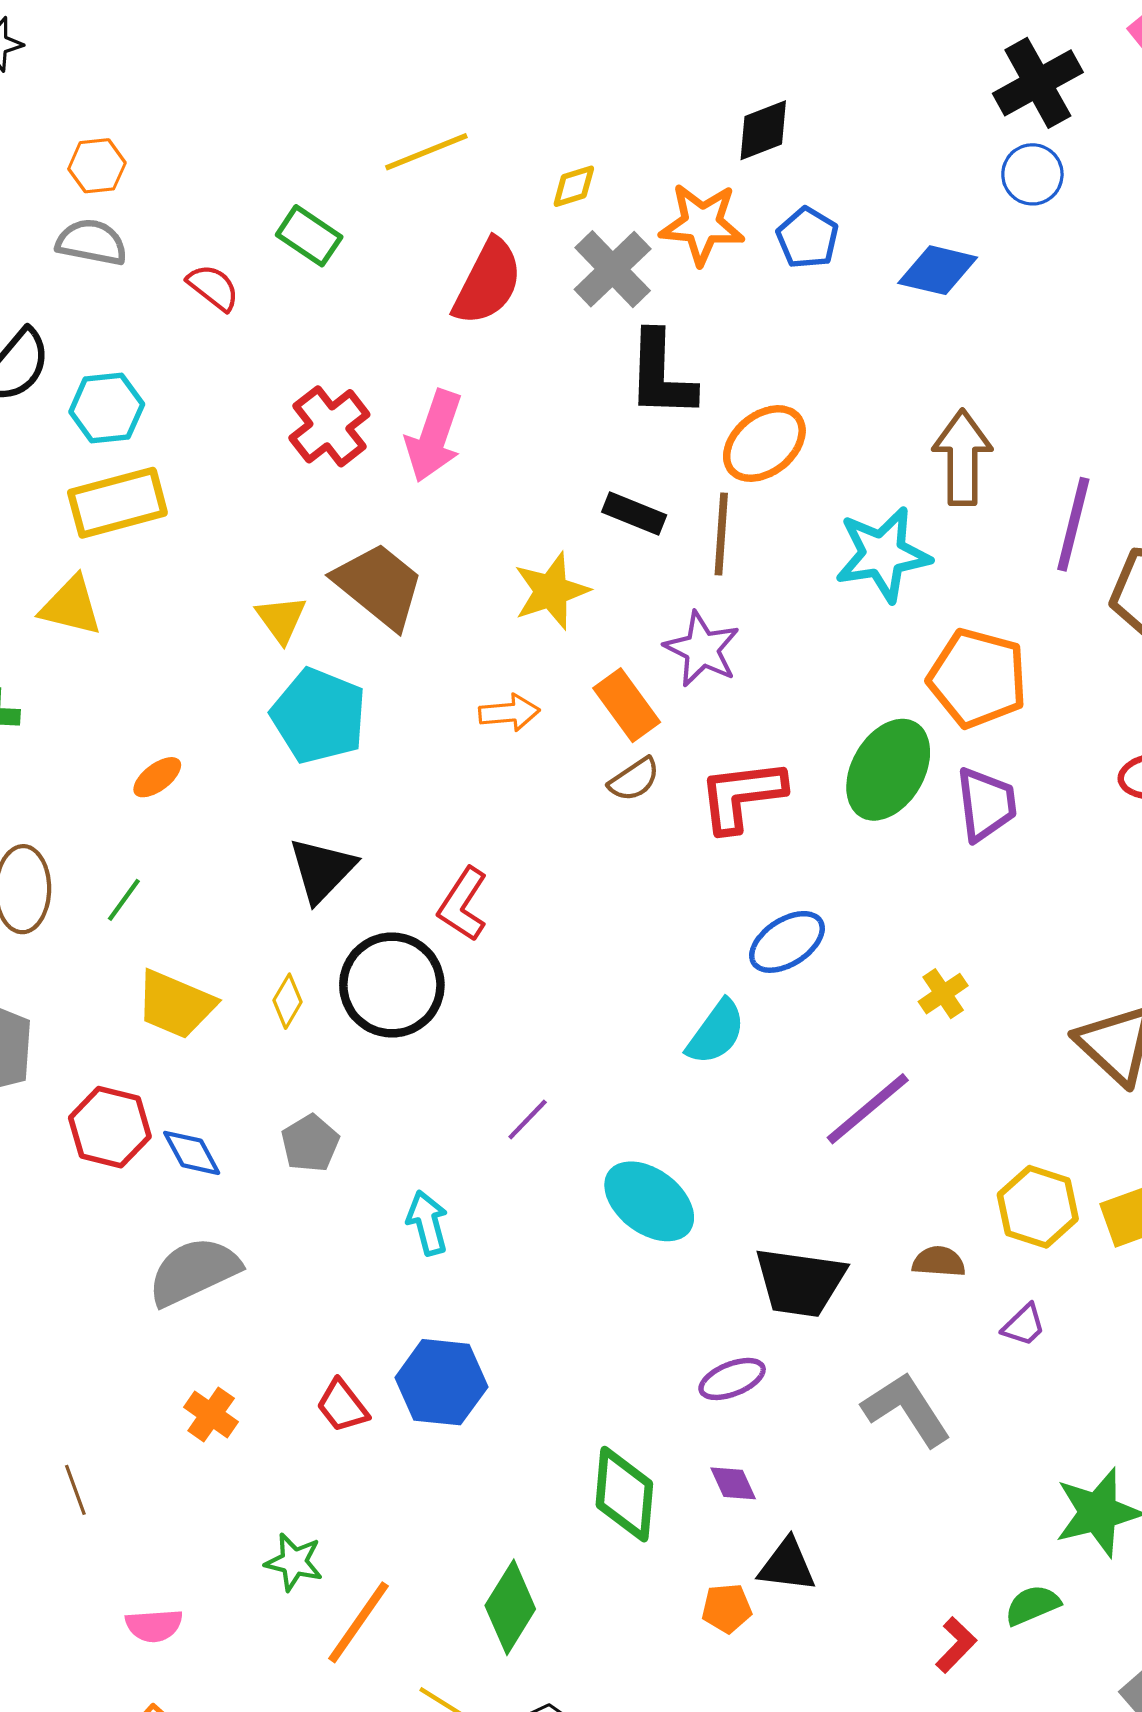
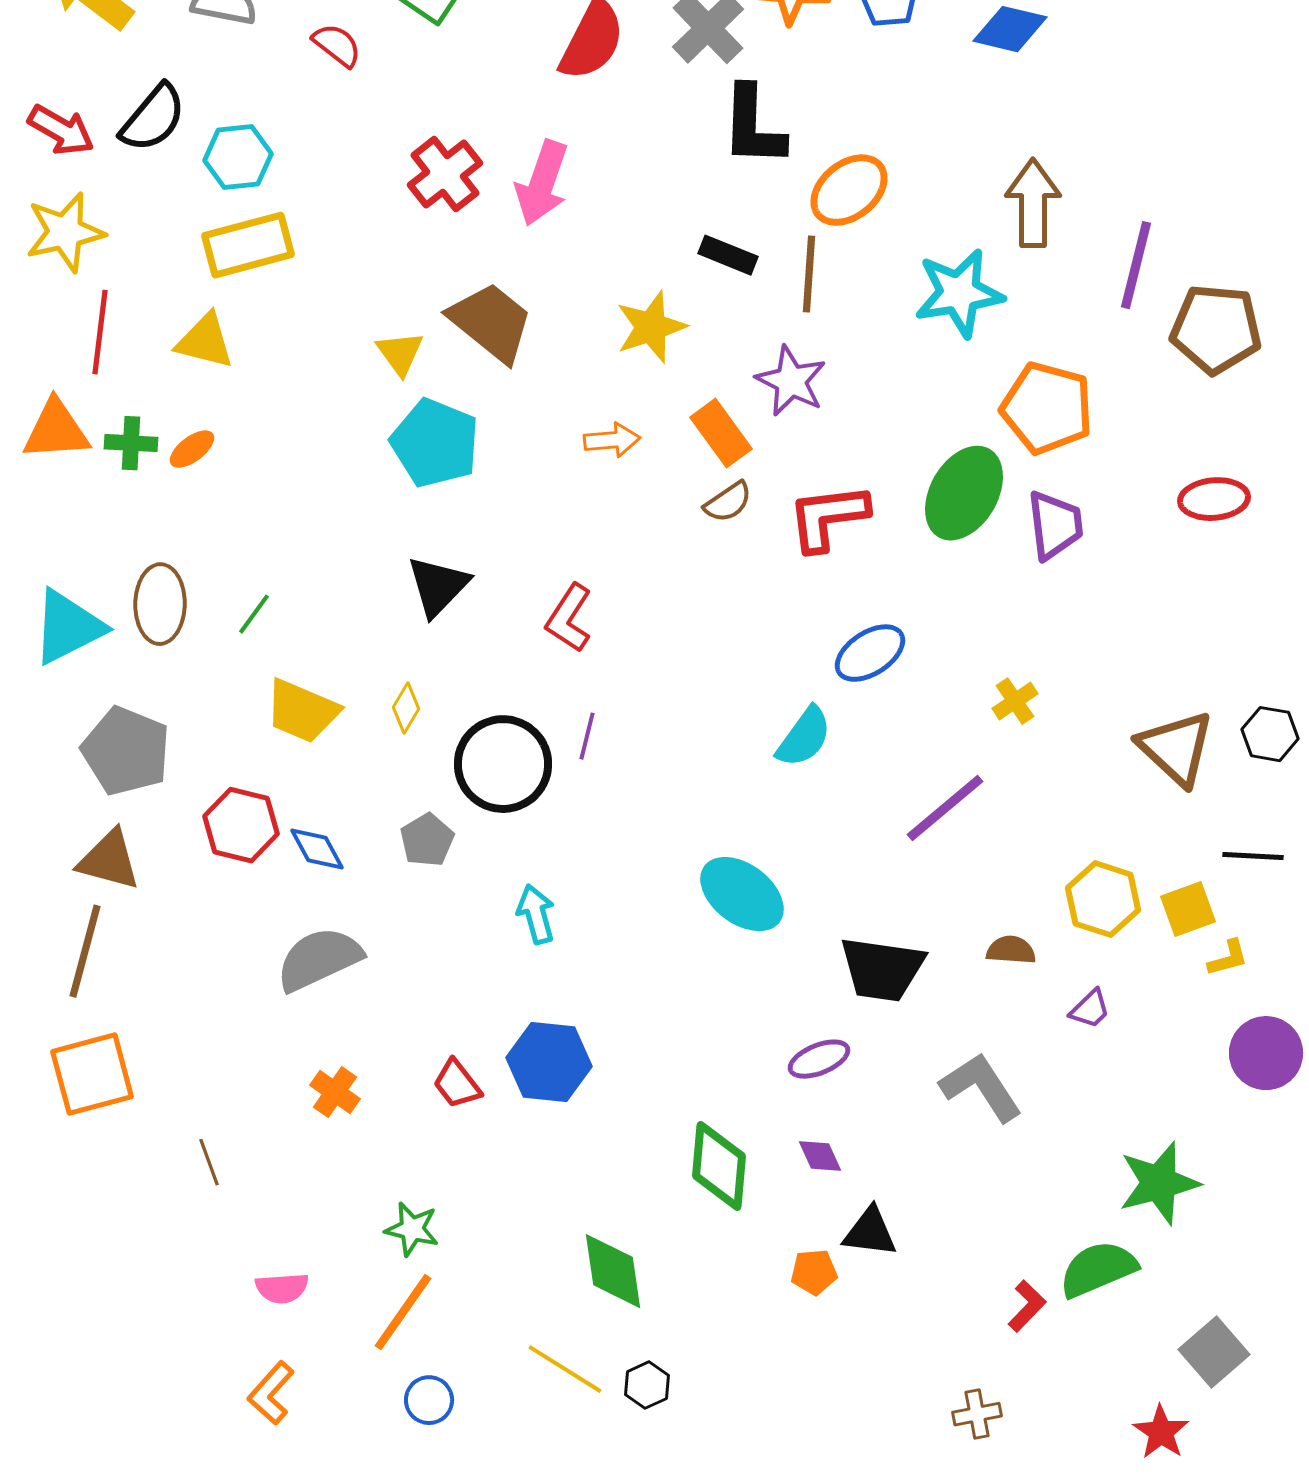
orange ellipse: (157, 777) -> (192, 449), moved
black circle: (392, 985) -> (503, 764), moved
purple line: (528, 1120) -> (587, 736), moved, turned -30
green semicircle: (1032, 1605) -> (1098, 1269), size x1.5
green diamond: (510, 1607) -> (613, 1271), turned -40
orange line: (359, 1622) -> (403, 1312), moved

